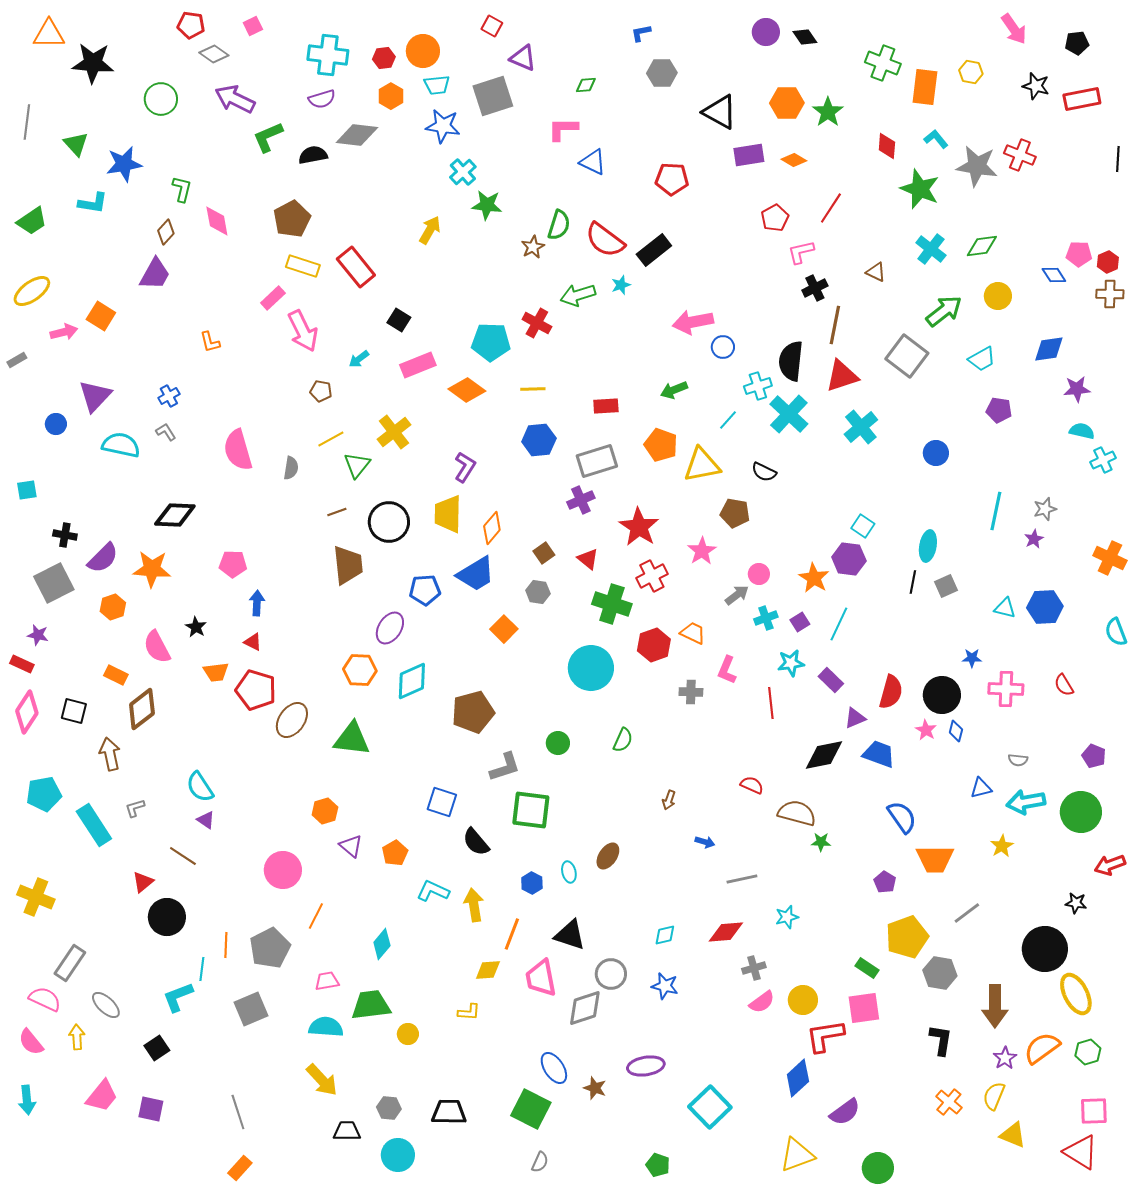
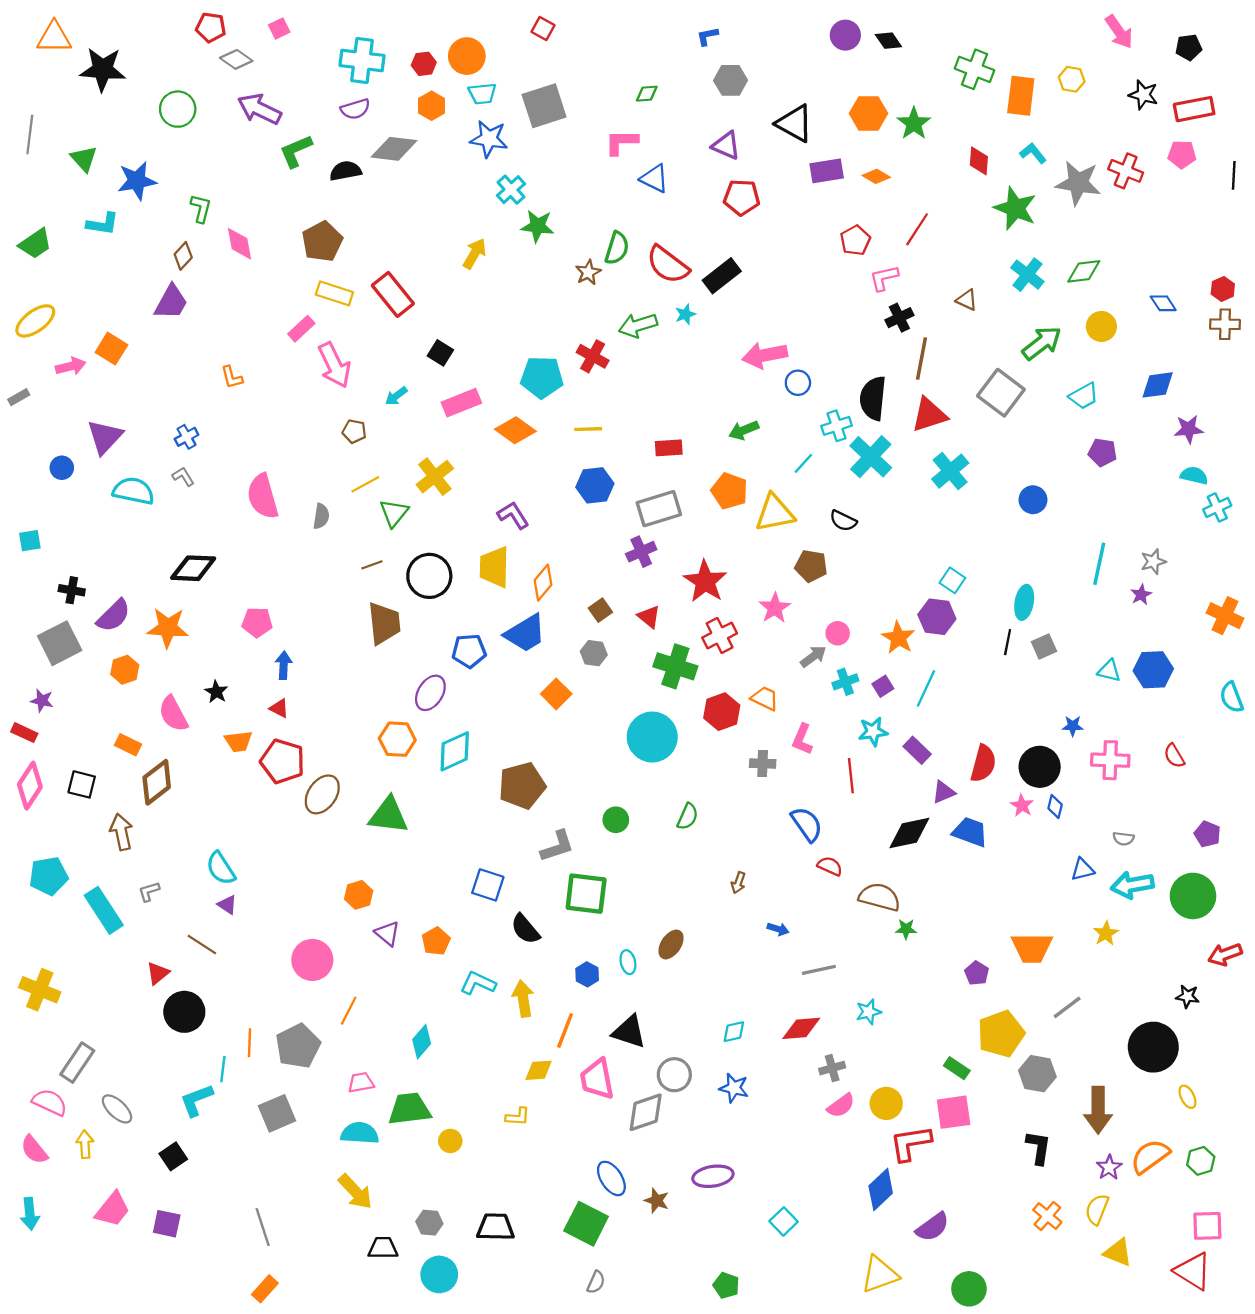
purple triangle: (523, 58) -> (726, 145), moved
pink pentagon: (1079, 254) -> (1182, 154), moved
purple L-shape: (465, 467) -> (513, 515), turned -64
blue semicircle: (902, 817) -> (807, 824), moved
yellow ellipse: (1076, 994) -> (1187, 1097), size x0.5
cyan square: (710, 1107) -> (784, 1221), size x0.6

